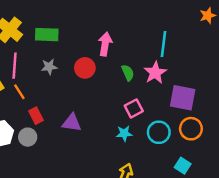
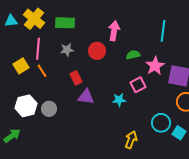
green semicircle: (128, 73) -> (133, 55), turned -80
pink star: (155, 73) -> (155, 66), moved
red rectangle: (36, 116) -> (76, 78), moved
cyan circle: (159, 132) -> (161, 123), moved
cyan star: (124, 133) -> (119, 100), moved

